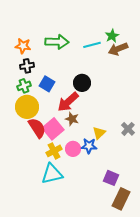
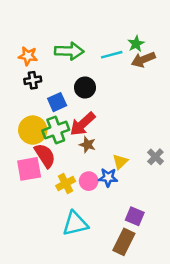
black circle: (82, 83) -> (85, 87), moved
blue square: (47, 84) -> (57, 102), turned 35
green cross: (24, 86) -> (56, 130), moved, size x1.5
pink square: (53, 129) -> (29, 169), moved, turned 30
cyan triangle: (52, 174) -> (75, 224), moved
brown rectangle: (121, 199) -> (124, 242), moved

